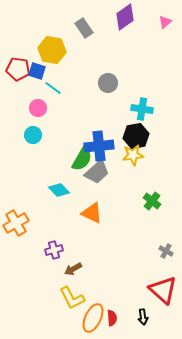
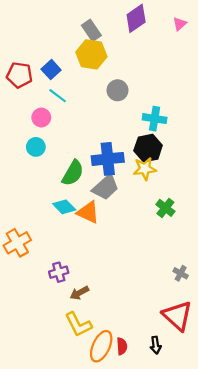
yellow hexagon: (52, 50) -> (91, 54), moved
blue square: (37, 71) -> (51, 70), moved, turned 30
green semicircle: (82, 159) -> (73, 173), moved
green cross: (152, 201) -> (165, 208), moved
orange triangle: (92, 213) -> (88, 212), moved

